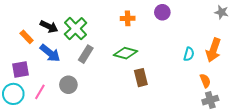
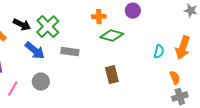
blue arrow: (50, 53) -> (35, 51), moved
green diamond: (126, 53) -> (112, 36), moved
gray rectangle: (86, 54) -> (70, 52), moved, turned 66

